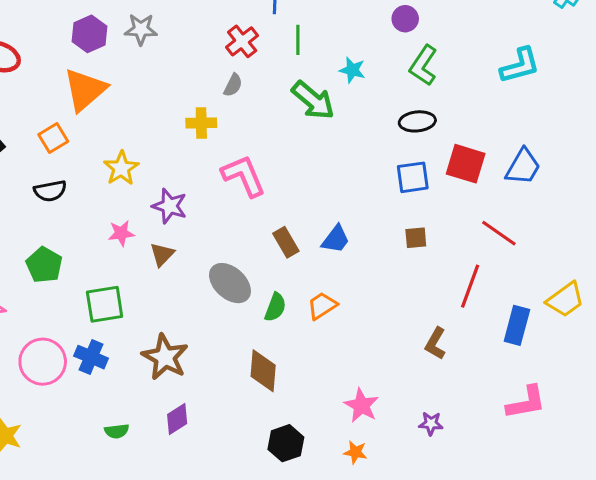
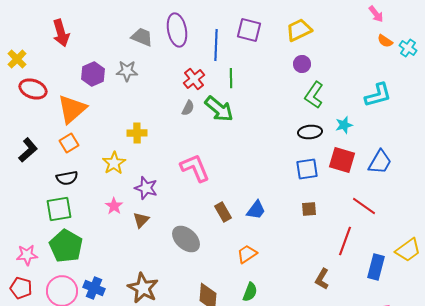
cyan star: (352, 70) -> (344, 125), moved, turned -30
orange triangle: (85, 90) -> (72, 109), moved
green arrow: (313, 100) -> (219, 109), moved
yellow cross: (201, 123) -> (137, 133), moved
pink star: (121, 233) -> (114, 206), turned -30
green pentagon: (44, 265) -> (66, 246), moved, size x1.4
green square: (105, 304) -> (59, 209), moved
green semicircle: (275, 307) -> (250, 292), moved

